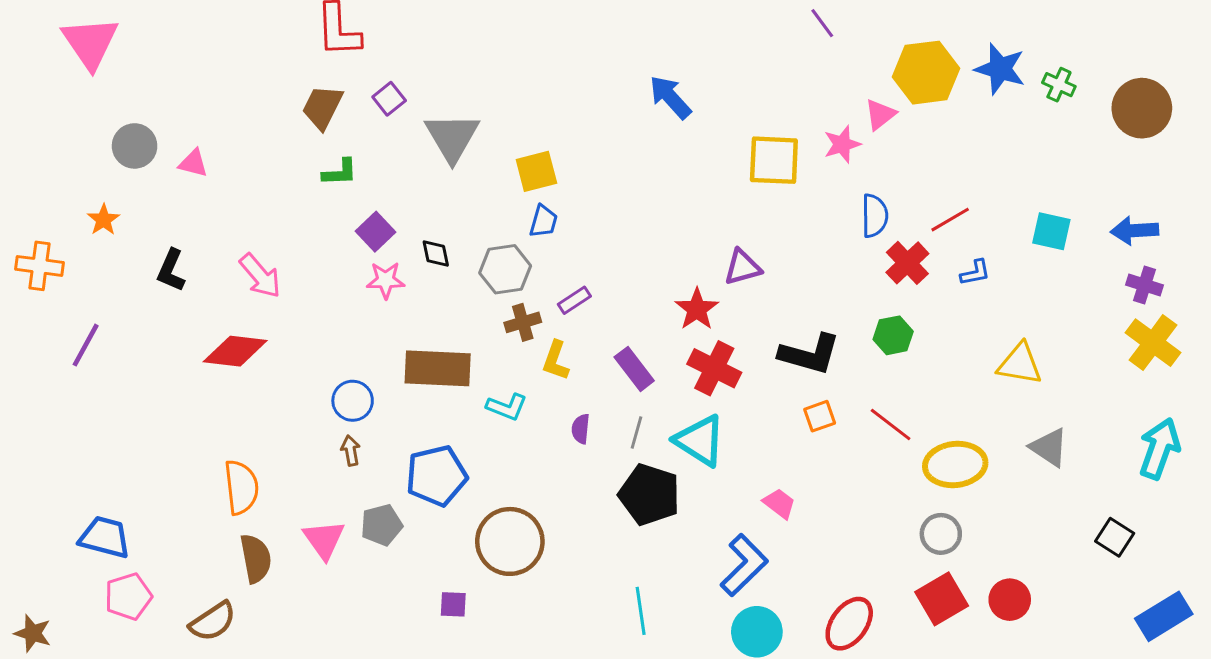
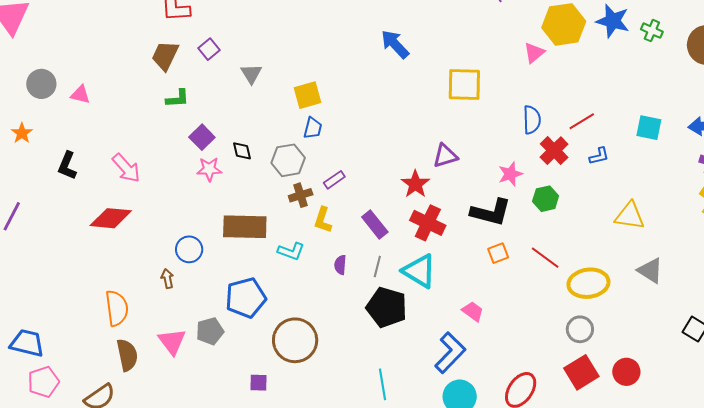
gray triangle: (452, 137) -> (251, 74), size x0.6
pink star: (842, 144) -> (510, 174), moved
brown arrow: (351, 451) -> (167, 279), moved

